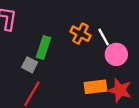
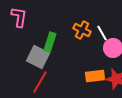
gray square: (30, 65) -> (38, 57), size x1.6

